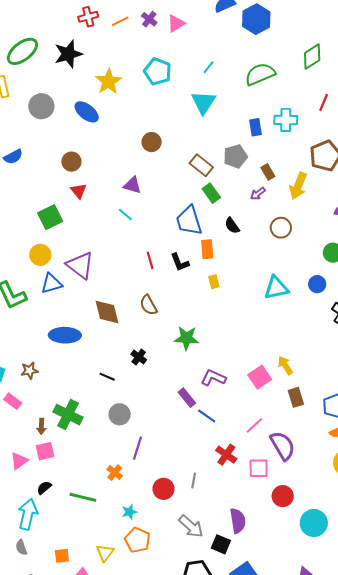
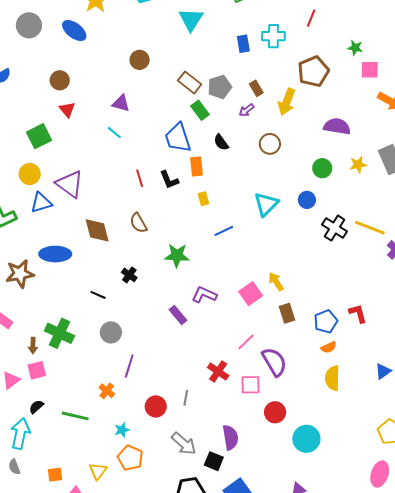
gray pentagon: (235, 156) -> (220, 87), moved
cyan triangle: (276, 288) -> (266, 204), turned -32
brown star: (29, 371) -> (20, 274), moved, size x1.6
blue line: (207, 416) -> (224, 231), moved, turned -60

